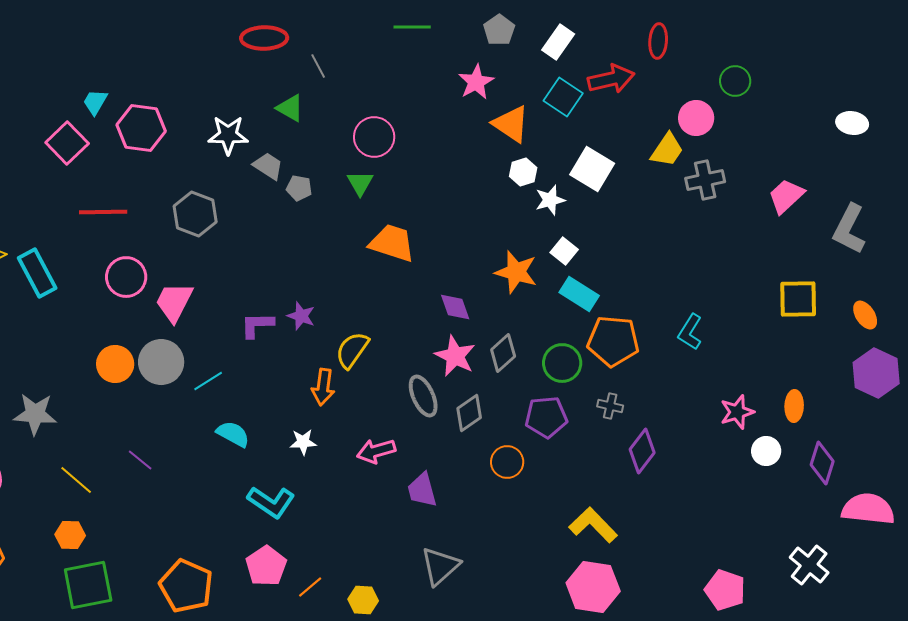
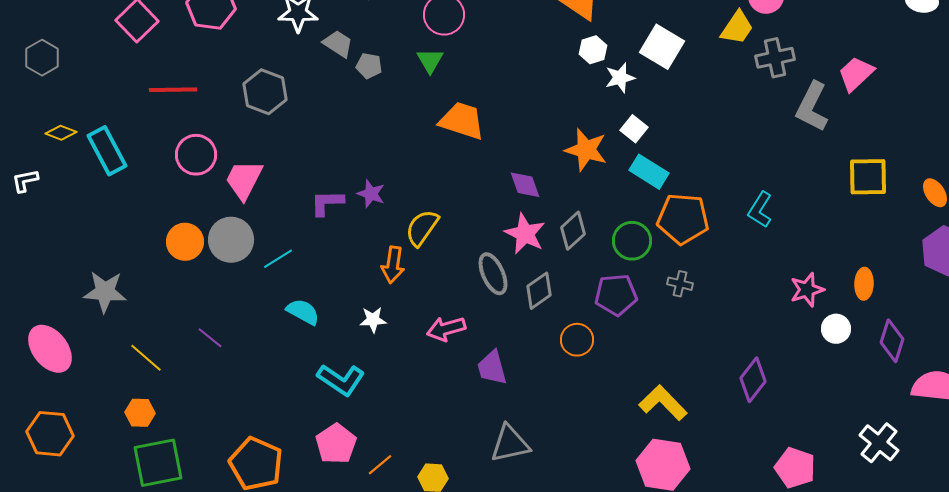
gray L-shape: (849, 229) -> (812, 107), moved
purple diamond: (642, 451) -> (753, 380), moved
gray triangle: (440, 566) -> (510, 444), turned 30

